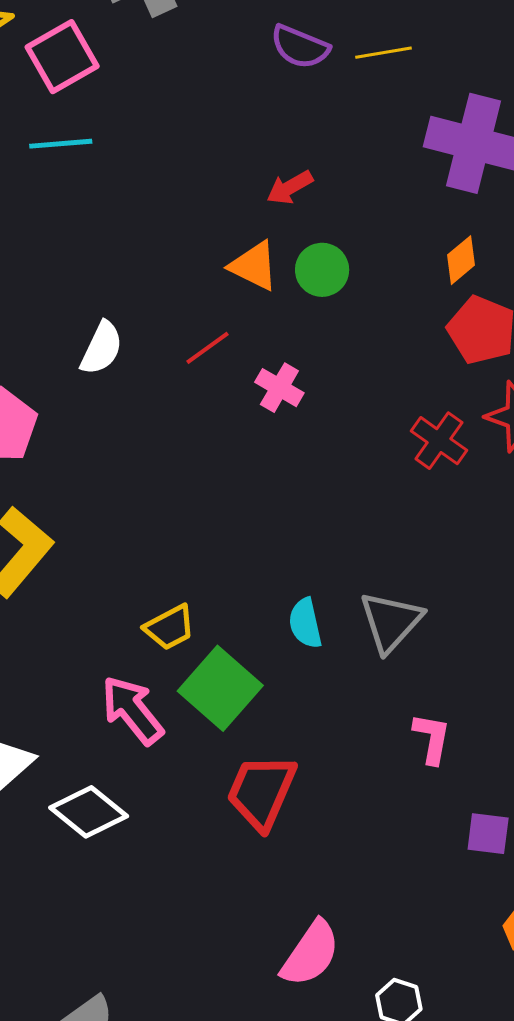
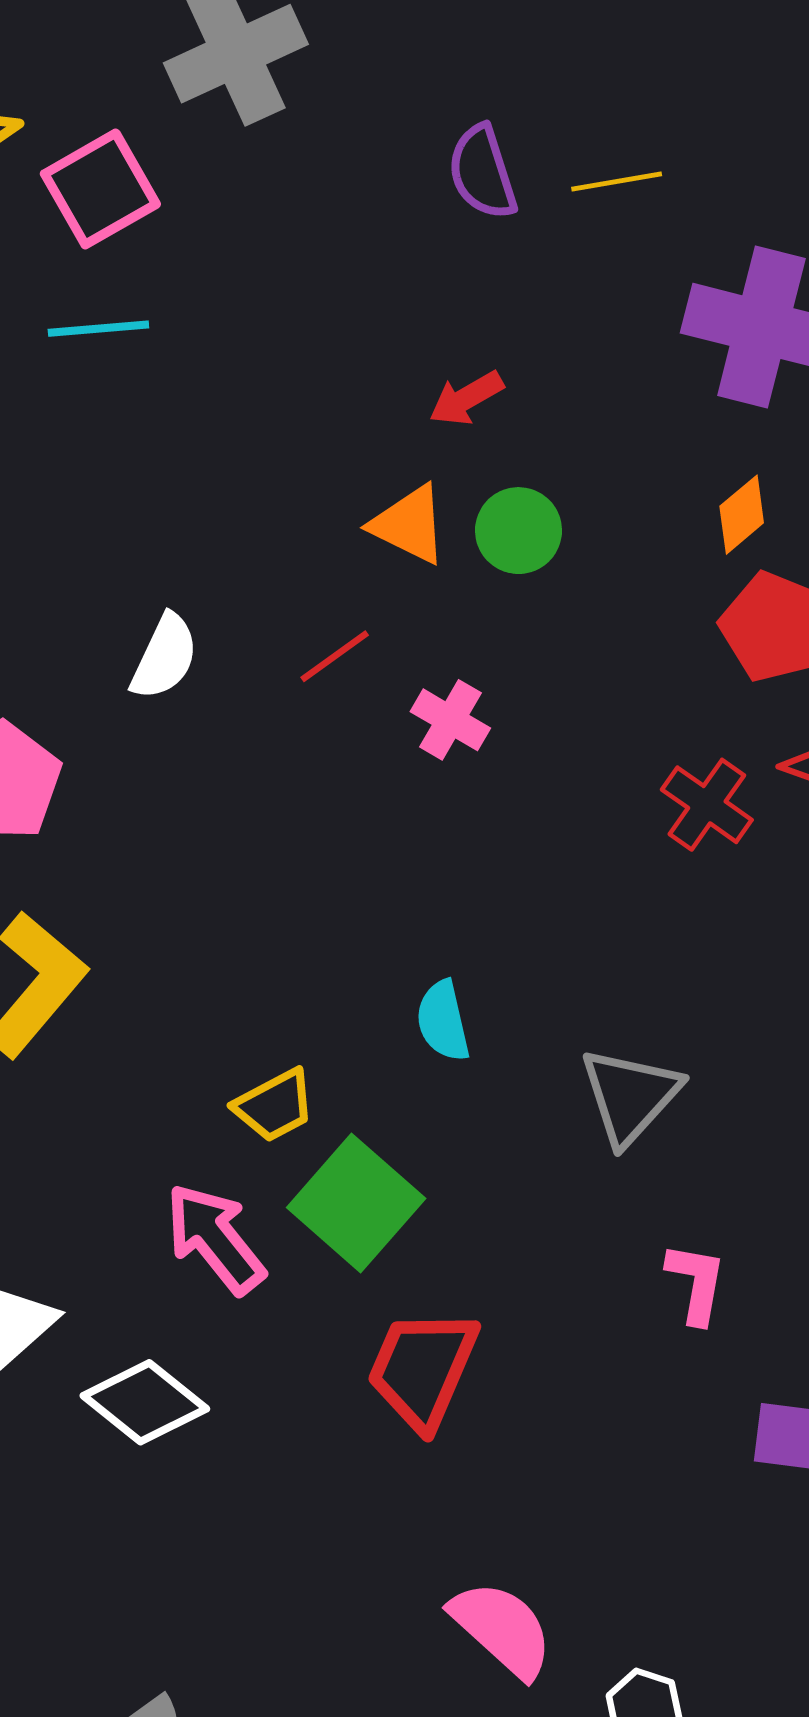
purple semicircle: (300, 47) -> (482, 172), turned 50
cyan semicircle: (305, 623) -> (443, 1021), moved
pink semicircle: (311, 954) -> (502, 1629), turned -82

